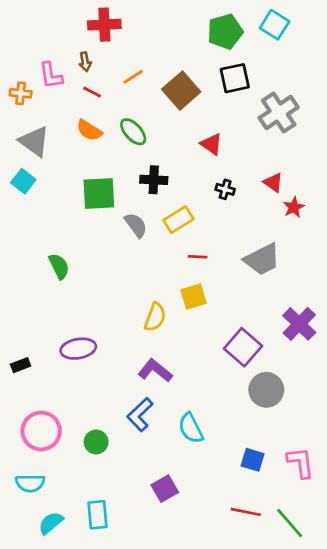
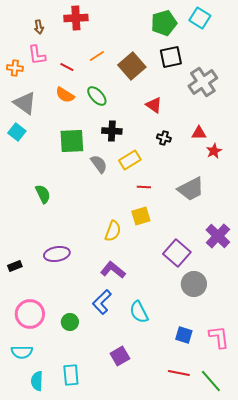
brown arrow: (85, 62) -> (39, 27), moved
red triangle: (273, 183) -> (199, 133), turned -35
cyan semicircle: (51, 523) -> (37, 381), turned -48

